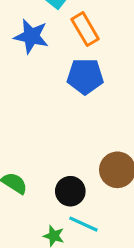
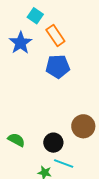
blue star: (31, 36) -> (21, 43), turned 30

